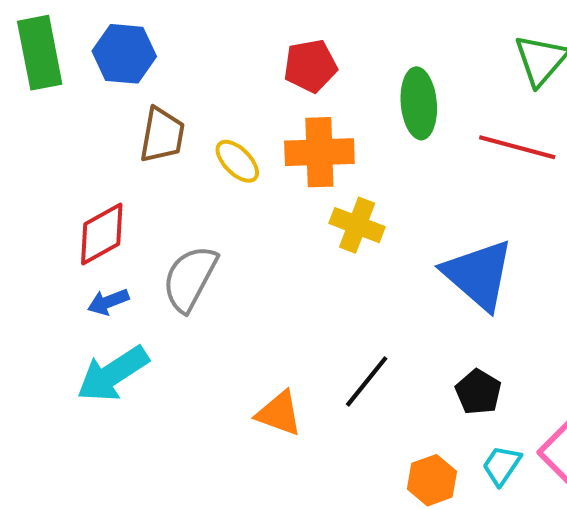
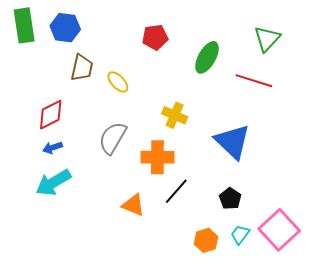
green ellipse: (419, 103) -> (207, 57), turned 32
orange cross: (319, 152) -> (157, 157), moved
gray semicircle: (190, 278) -> (113, 138), moved

